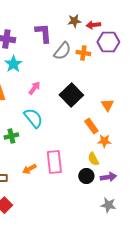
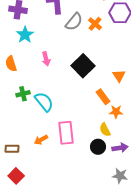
orange cross: (83, 53) -> (95, 24), turned 32
pink arrow: (34, 88) -> (46, 59), turned 128
cyan semicircle: (33, 118) -> (44, 102), moved
green cross: (11, 136) -> (23, 94), moved

